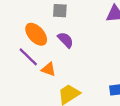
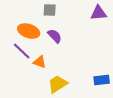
orange ellipse: (36, 34) -> (29, 31), turned -30

